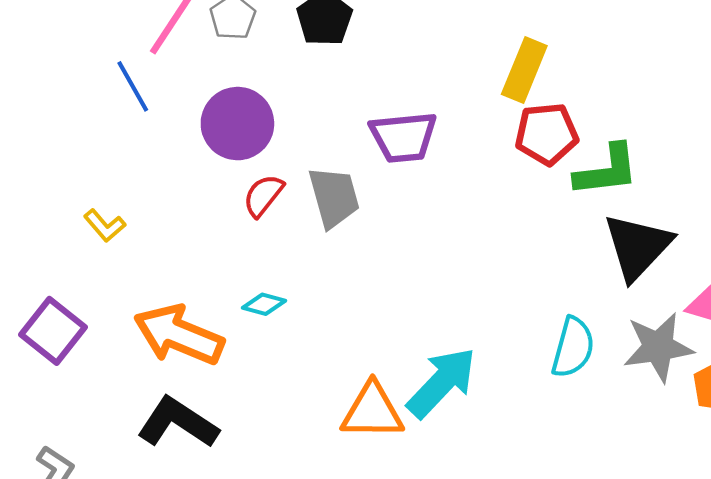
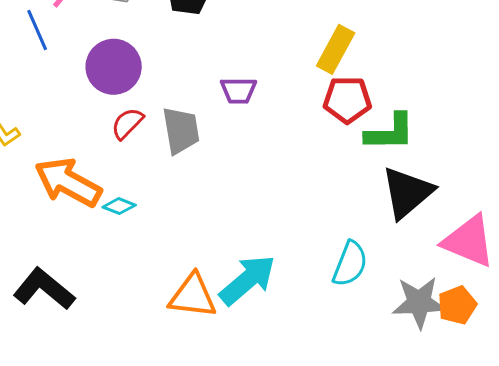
purple trapezoid: (403, 137) -> (238, 90), size x0.7
orange arrow: (179, 335) -> (68, 182), moved
gray star: (658, 347) -> (419, 303), moved

